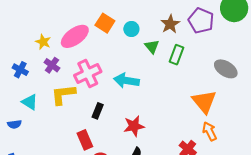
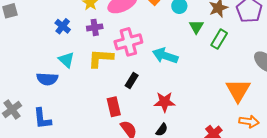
purple cross: (52, 65) -> (95, 27), turned 35
blue semicircle: (14, 124) -> (47, 79), size x1.5
orange arrow: (210, 131) -> (249, 122), moved, turned 114

